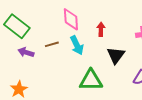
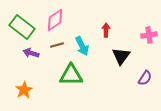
pink diamond: (71, 19) -> (55, 20), moved, turned 60
green triangle: (91, 80) -> (71, 75), moved

